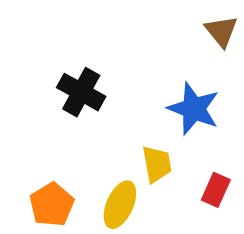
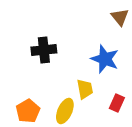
black cross: (81, 92) -> (44, 50), turned -35

